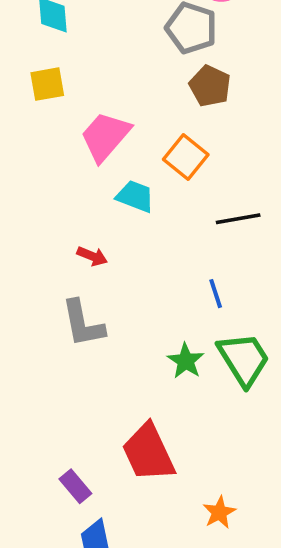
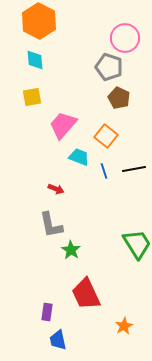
blue line: (216, 294) -> (104, 171), moved
green star: (186, 361) -> (71, 250), moved
purple rectangle: (75, 486) -> (47, 312), turned 48

